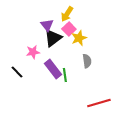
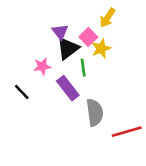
yellow arrow: (67, 14) -> (107, 18), moved
gray semicircle: (87, 61) -> (95, 112), moved, size x1.5
green line: (65, 75) -> (83, 68), moved

